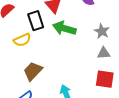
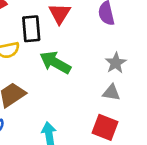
green arrow: (64, 28) -> (55, 62), moved

